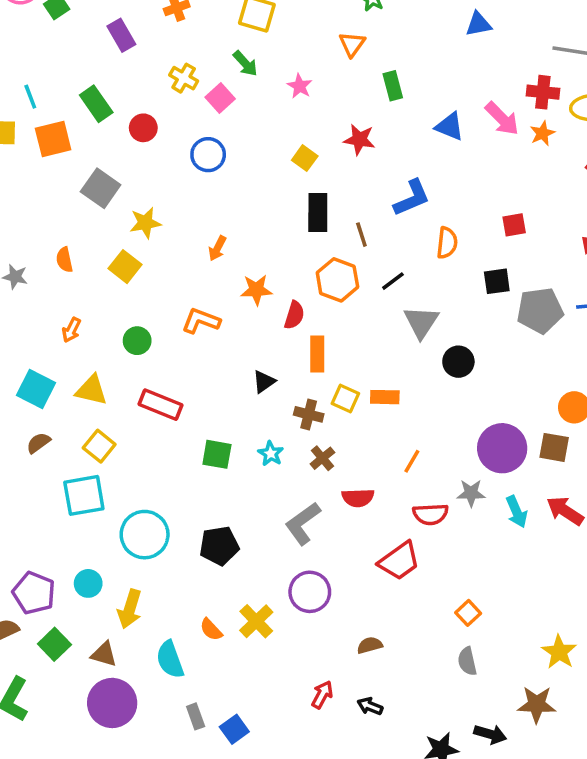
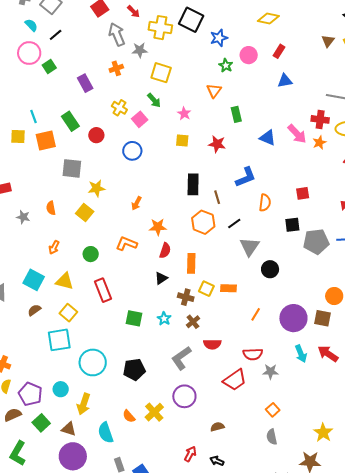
yellow square: (305, 158) -> (182, 140), moved, turned -32
gray square: (101, 188) -> (72, 168), turned -30
red semicircle: (294, 315) -> (165, 250), moved
red rectangle: (161, 405) -> (103, 290), turned 45
orange line: (412, 461) -> (256, 314), moved
gray star: (471, 493) -> (271, 372), moved

